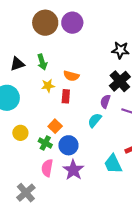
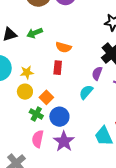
green arrow: (42, 62) -> (35, 33), turned 84
yellow star: (48, 86) -> (27, 72), moved
yellow circle: (20, 133) -> (25, 92), moved

